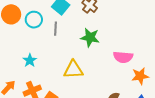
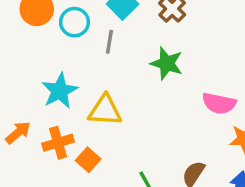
cyan star: (30, 60) -> (60, 91), size x1.5
yellow triangle: (73, 70) -> (105, 111), moved

